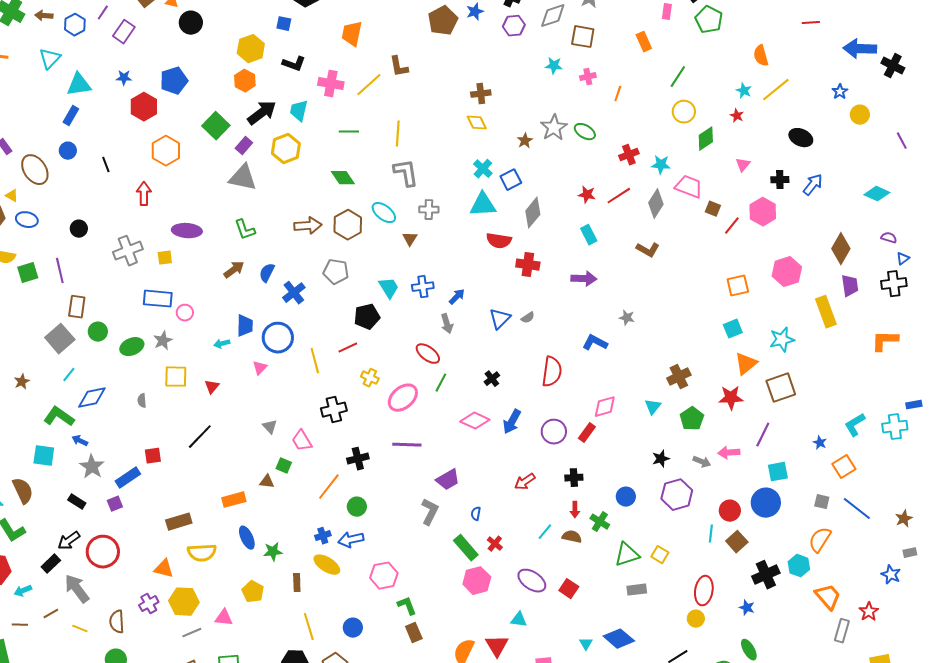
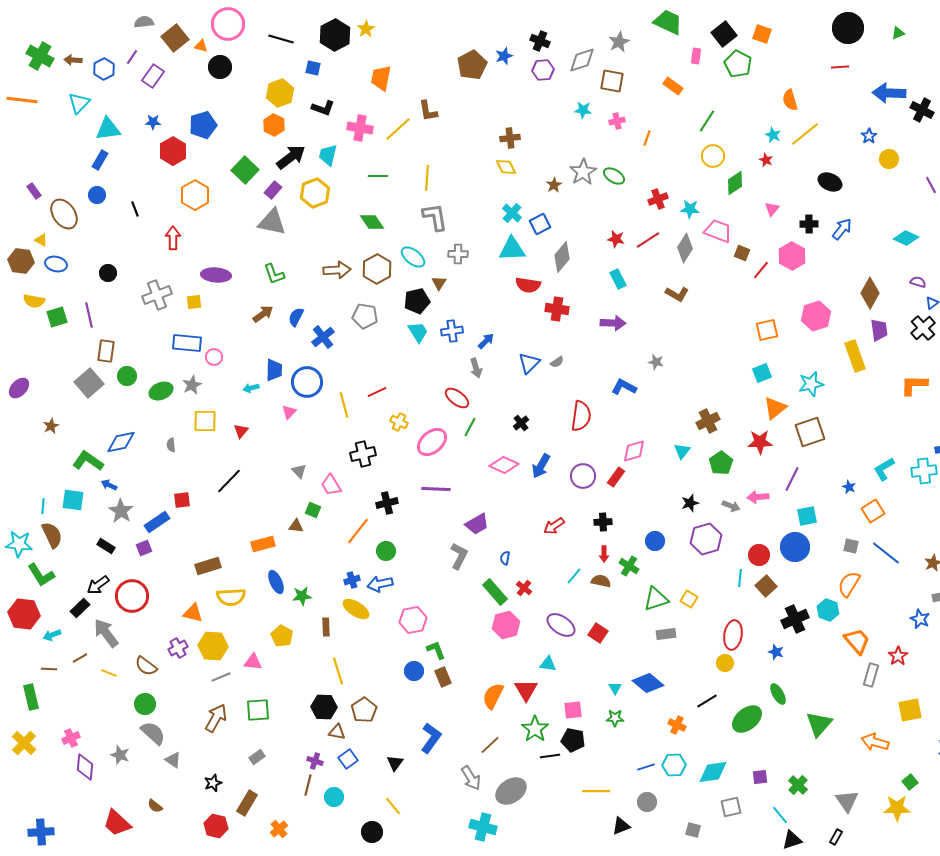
orange rectangle: (644, 42) -> (673, 86), turned -30
black cross: (894, 284) -> (923, 328), turned -35
black pentagon: (367, 317) -> (417, 301), moved
cyan line: (69, 375) -> (43, 506), moved, turned -35
brown semicircle: (117, 622) -> (146, 666), turned -50
blue circle: (353, 628) -> (414, 671), moved

